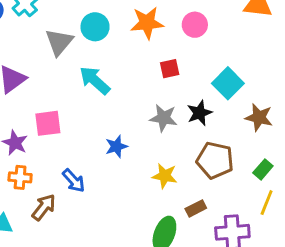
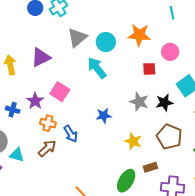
pink circle: (195, 25) -> (170, 52), moved
cyan circle: (95, 27) -> (106, 42), moved
pink square: (48, 123) -> (60, 92), turned 30
orange cross: (20, 177) -> (48, 123), moved

